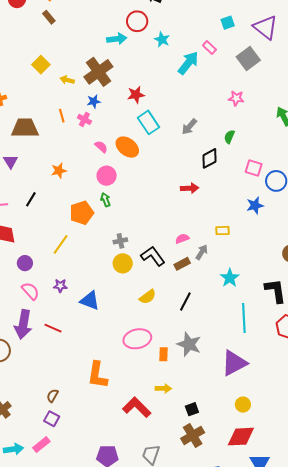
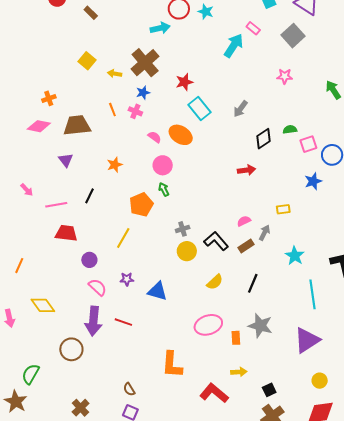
cyan star: (162, 40) -> (206, 12), moved
green semicircle: (229, 137) -> (290, 129), moved, turned 64
pink square: (254, 168) -> (308, 144), turned -30
brown semicircle: (53, 396) -> (129, 389), turned -56

